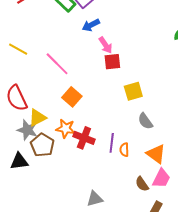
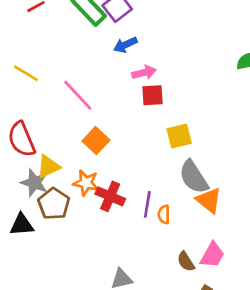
pink arrow: (106, 45) -> (144, 73), turned -72
gray semicircle: (145, 121) -> (194, 177), size x1.5
orange triangle: (156, 154) -> (209, 200), moved

